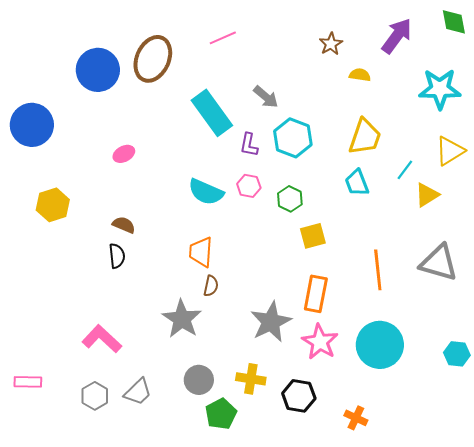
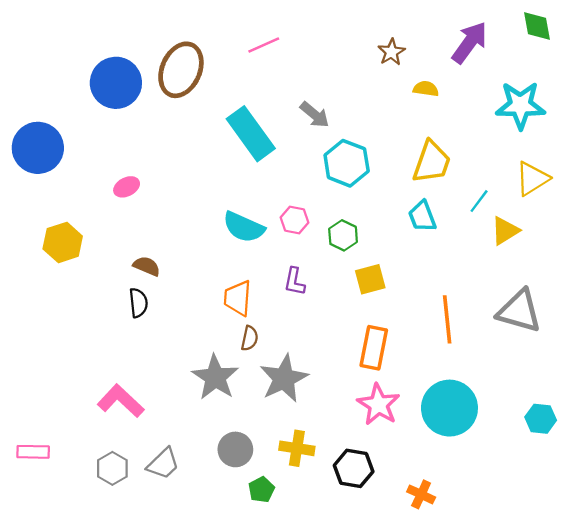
purple L-shape: (249, 145) -> (295, 282), moved
pink ellipse: (124, 154) -> (127, 187), moved
gray star: (271, 322) -> (284, 378), moved
green pentagon: (221, 414) -> (261, 490), size x0.7

